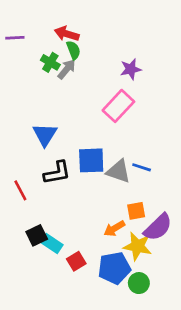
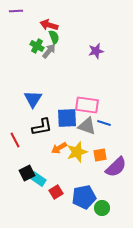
purple line: (15, 38) -> (16, 11), moved
pink rectangle: (118, 106) -> (87, 105), moved, turned 55
orange arrow: (114, 229) -> (59, 148), moved
yellow star: (137, 246) -> (77, 152), moved, turned -30

